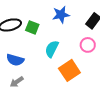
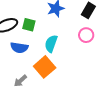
blue semicircle: (15, 60) -> (19, 48), moved
orange square: (69, 70) -> (45, 67), moved

